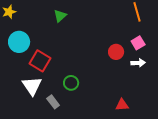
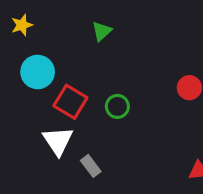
green circle: (71, 83) -> (117, 106), moved

